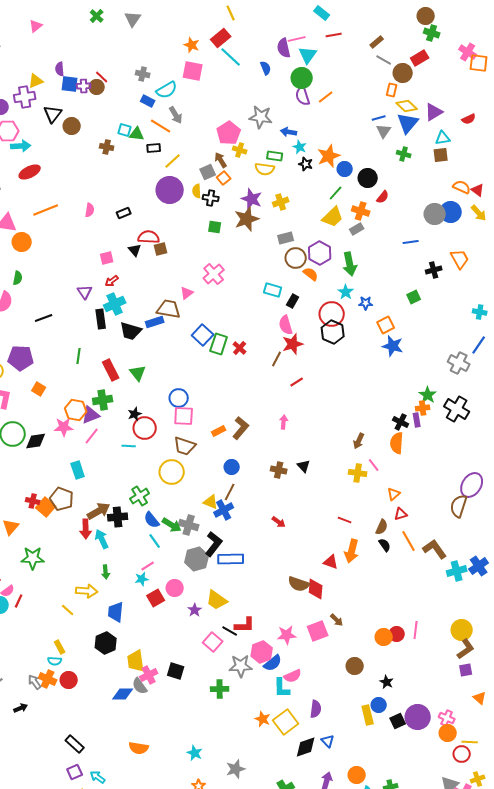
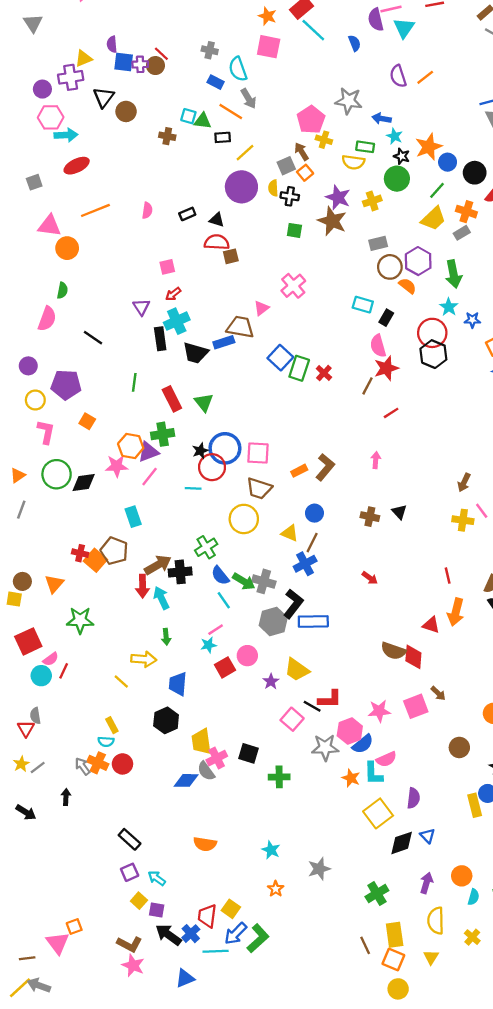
green circle: (302, 78) -> (397, 179), moved
cyan semicircle: (167, 90) -> (238, 69), turned 100
brown star: (247, 219) -> (332, 221), turned -30
black triangle: (135, 250) -> (217, 220), moved, turned -32
black line: (44, 318) -> (93, 338), turned 54
blue circle: (179, 398) -> (225, 448), moved, size x1.4
yellow triangle: (211, 502) -> (290, 533), moved
red line: (345, 520) -> (448, 576), turned 56
green cross: (220, 689) -> (279, 777), moved
black arrow: (21, 708) -> (66, 797), turned -64
orange star: (263, 719) -> (351, 778), moved

